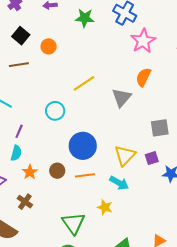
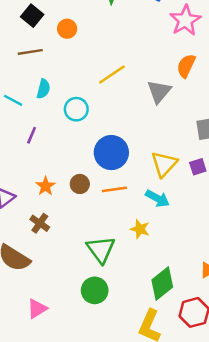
cyan semicircle: (16, 153) -> (43, 89), moved

